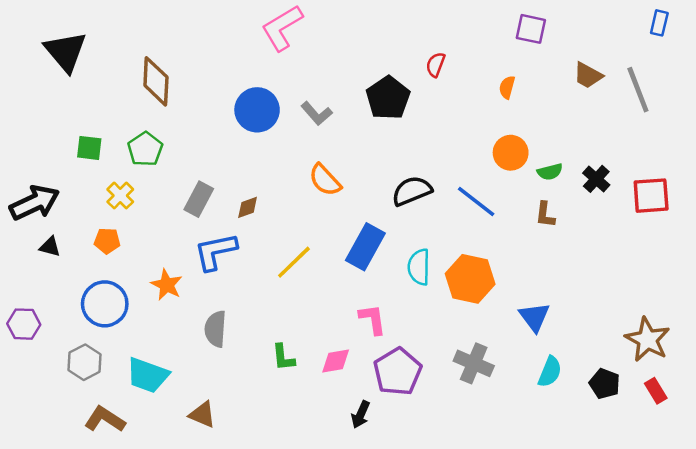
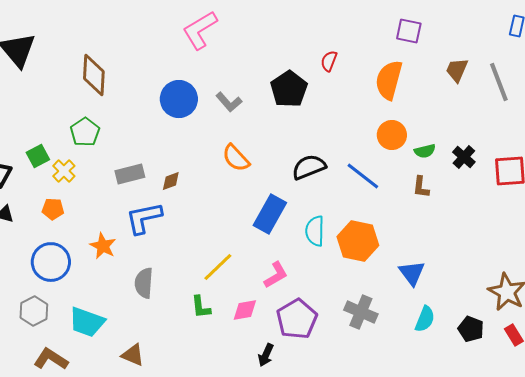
brown trapezoid: (588, 75) -> (457, 70), turned 84
orange semicircle: (507, 87) -> (389, 80), size x2.0
green square: (89, 148) -> (38, 156), moved, turned -35
gray rectangle: (199, 199) -> (130, 174), turned 48
yellow line: (294, 262) -> (218, 267), moved
pink L-shape: (373, 319) -> (276, 275), turned 68

